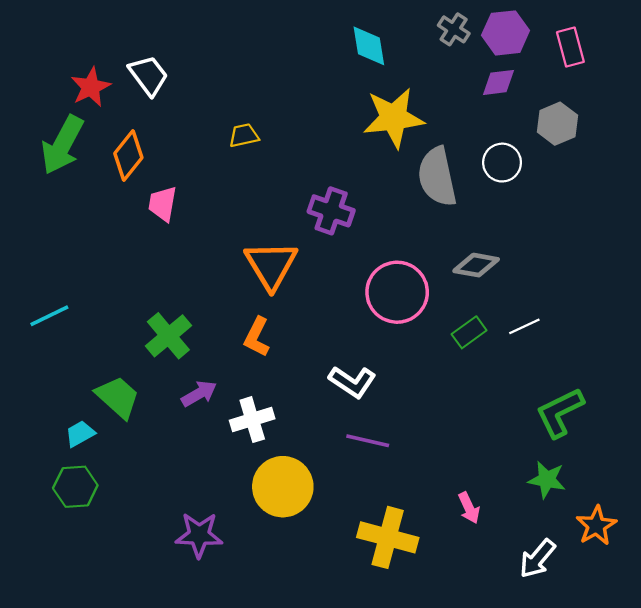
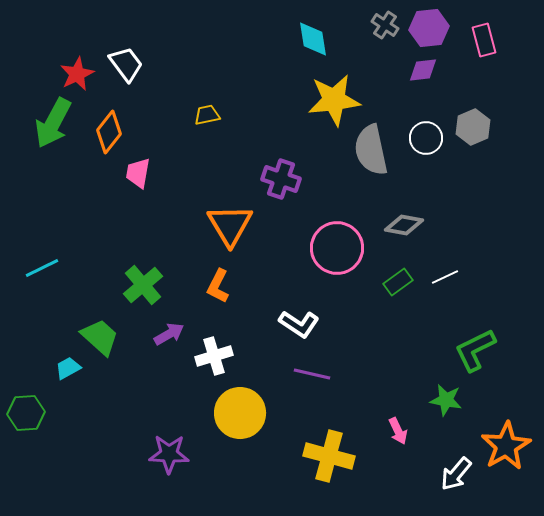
gray hexagon: (557, 124) -> (473, 127), moved
green star: (547, 480) -> (446, 400), moved
green hexagon: (75, 487) -> (26, 413), moved
orange star: (596, 526) -> (506, 446), size x1.4

